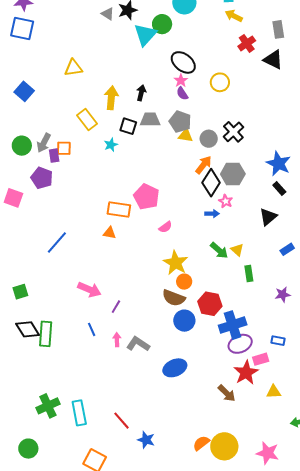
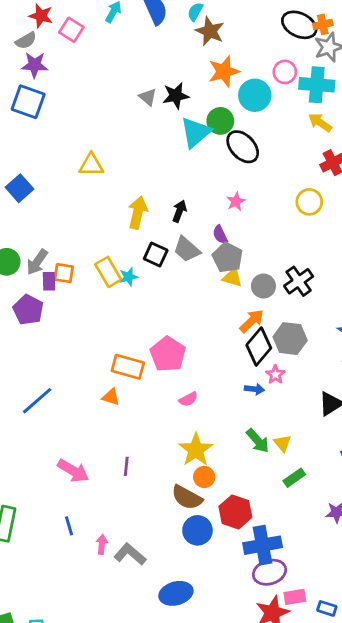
black ellipse: (183, 62) -> (243, 147), moved
yellow circle: (220, 82) -> (309, 202), moved
purple semicircle: (182, 93) -> (220, 235), moved
yellow rectangle: (87, 120) -> (108, 272), moved
gray trapezoid: (150, 120) -> (187, 249), turned -145
green rectangle: (249, 273) -> (294, 478), turned 56
purple line: (116, 307) -> (126, 466), moved, turned -32
blue rectangle: (278, 341) -> (327, 608), moved

